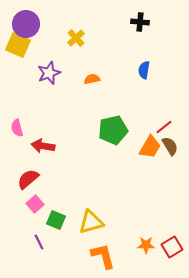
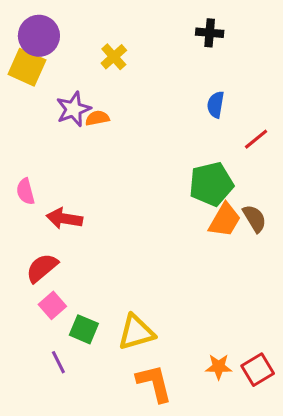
orange semicircle: (92, 79) -> (97, 118), moved
red line: (164, 127) -> (256, 139), moved
green pentagon: (113, 130) -> (211, 184), moved

